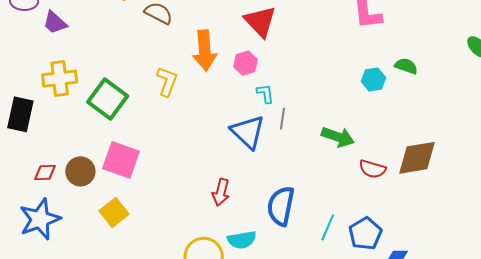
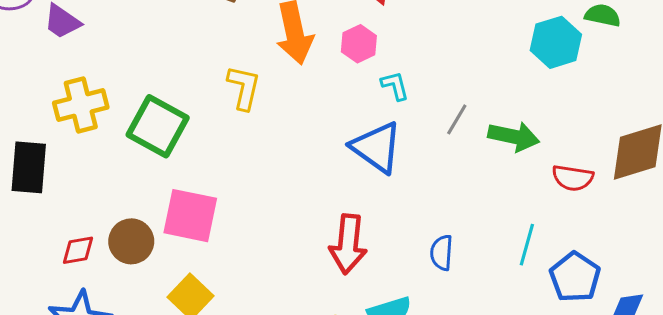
cyan hexagon: (373, 80) -> (556, 42), size x1.4
gray line: (283, 119) -> (457, 119), moved, turned 30
red arrow: (221, 192) -> (348, 244), size x1.4
blue semicircle: (281, 206) -> (442, 253), size x0.6
cyan line: (328, 227) -> (527, 245), moved

